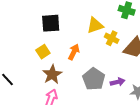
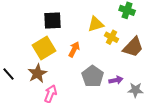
yellow square: (43, 52) -> (44, 48), size x1.6
brown star: (52, 74) -> (37, 73), moved

